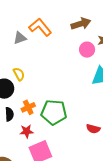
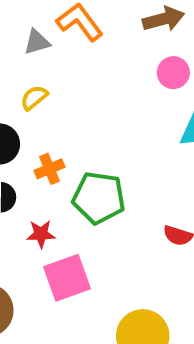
yellow semicircle: (19, 74) -> (34, 98), moved, turned -104
orange cross: (28, 107) -> (49, 169), moved

